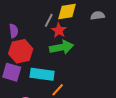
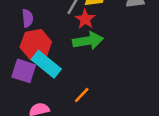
cyan rectangle: (42, 74) -> (46, 64), moved, turned 30

